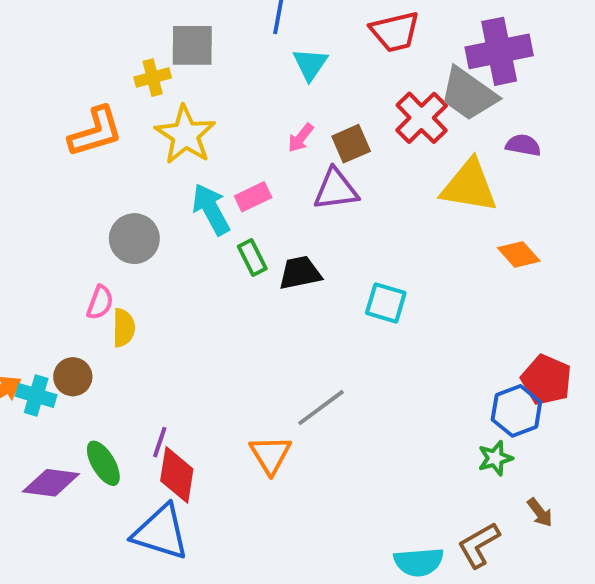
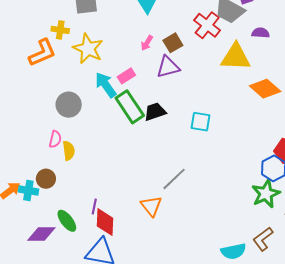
yellow cross: (153, 78) -> (60, 30), moved, turned 30
orange diamond: (519, 254) -> (265, 89), size x1.4
green rectangle: (252, 257) -> (130, 107), size x1.8
green star: (495, 458) -> (266, 194), size x1.6

